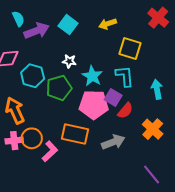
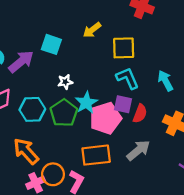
cyan star: (92, 76) -> (86, 103), moved, turned 30

